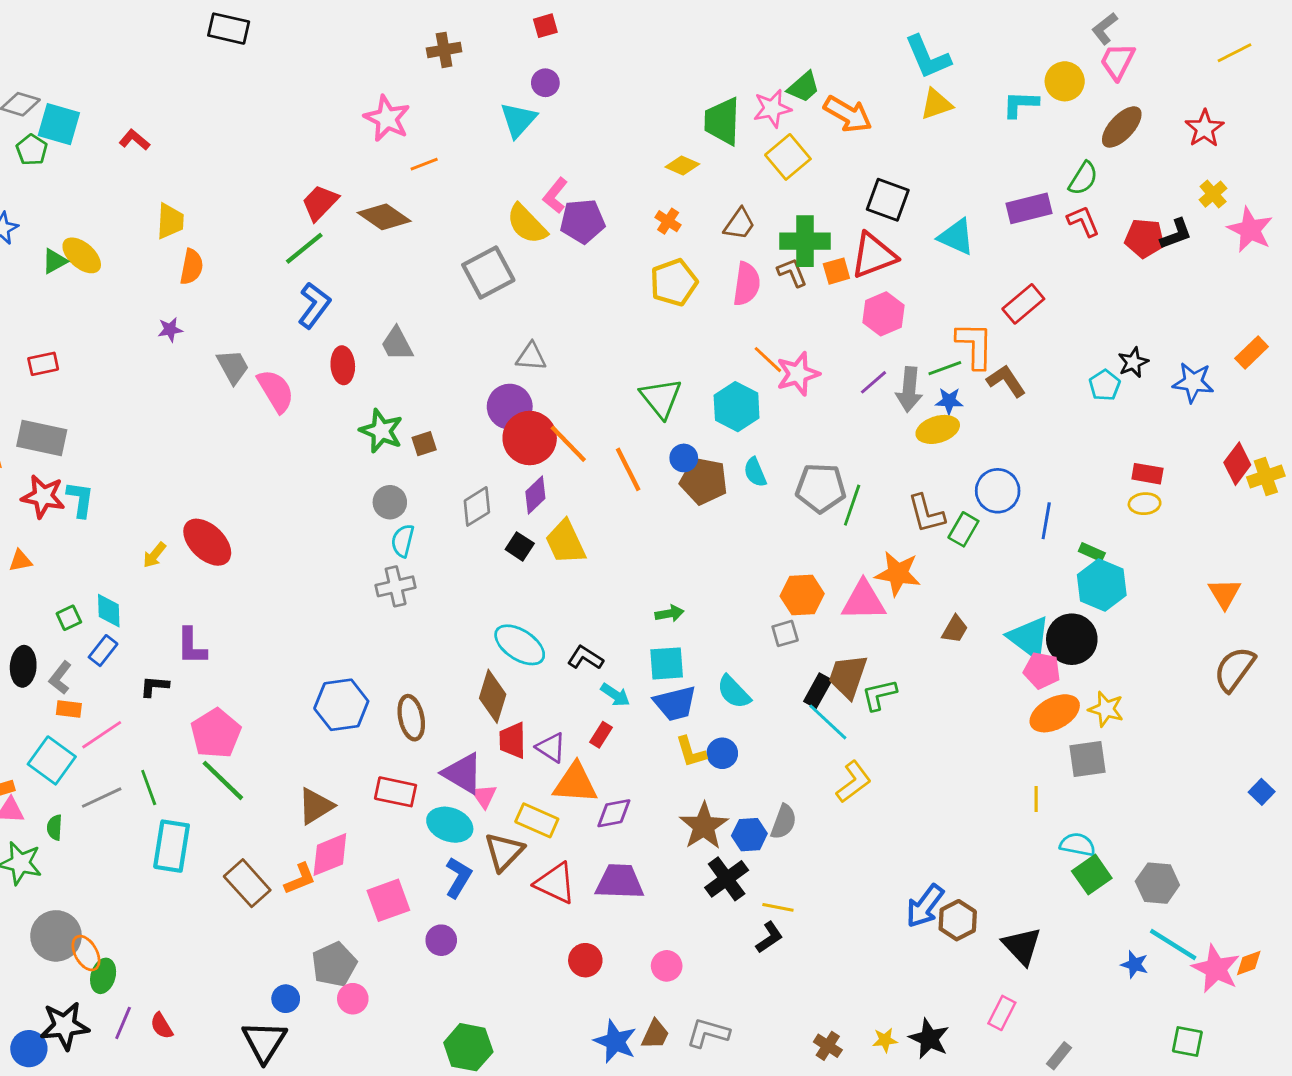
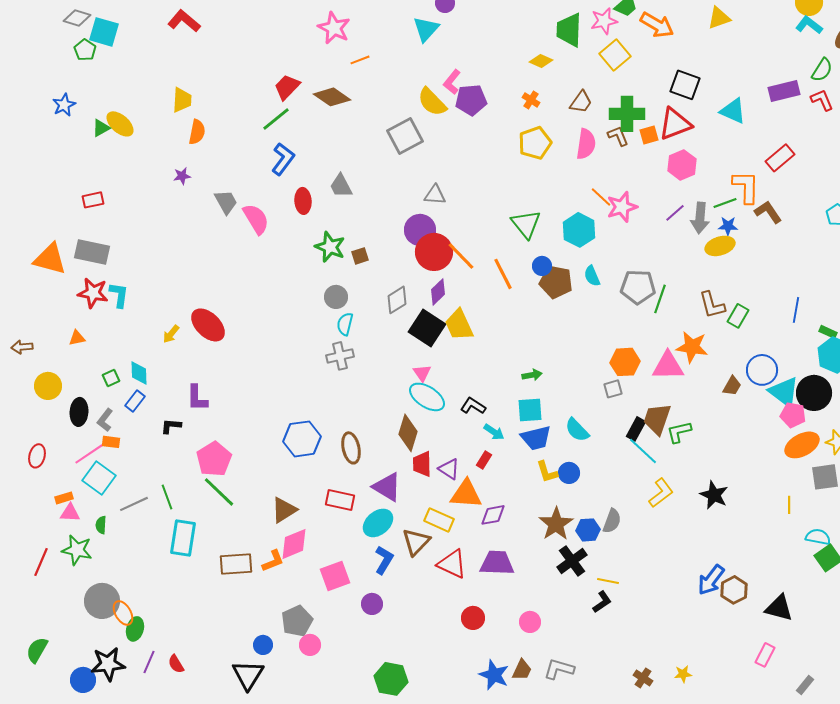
cyan L-shape: (1020, 104) -> (809, 25), moved, turned 36
red L-shape: (134, 140) -> (184, 21), moved, size x1.5
blue circle: (998, 491) -> (762, 370), moved
black square: (520, 546) -> (427, 328), size x1.8
pink line: (102, 735) -> (89, 454), moved
pink triangle: (484, 796) -> (422, 373), moved
cyan ellipse: (450, 825) -> (378, 523), turned -60
brown rectangle: (247, 883) -> (236, 564), turned -52
black triangle: (1022, 946) -> (779, 608), turned -32
black star: (929, 1039) -> (714, 495), moved

